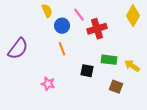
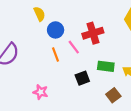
pink line: (79, 15) -> (74, 47), moved
black square: (87, 71) -> (82, 78), turned -32
brown square: (116, 87) -> (113, 95), turned 32

